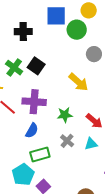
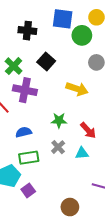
black square: (36, 66) -> (46, 62), moved
yellow arrow: (78, 82) -> (77, 89), turned -30
purple cross: (34, 102) -> (25, 90), moved
blue semicircle: (32, 131) -> (24, 132), turned -140

